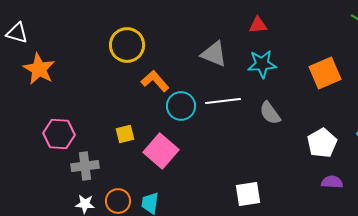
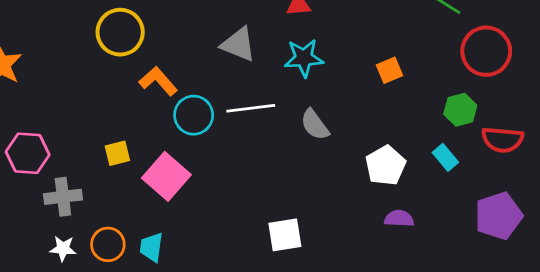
orange square: (325, 73) -> (390, 70), size x0.6

